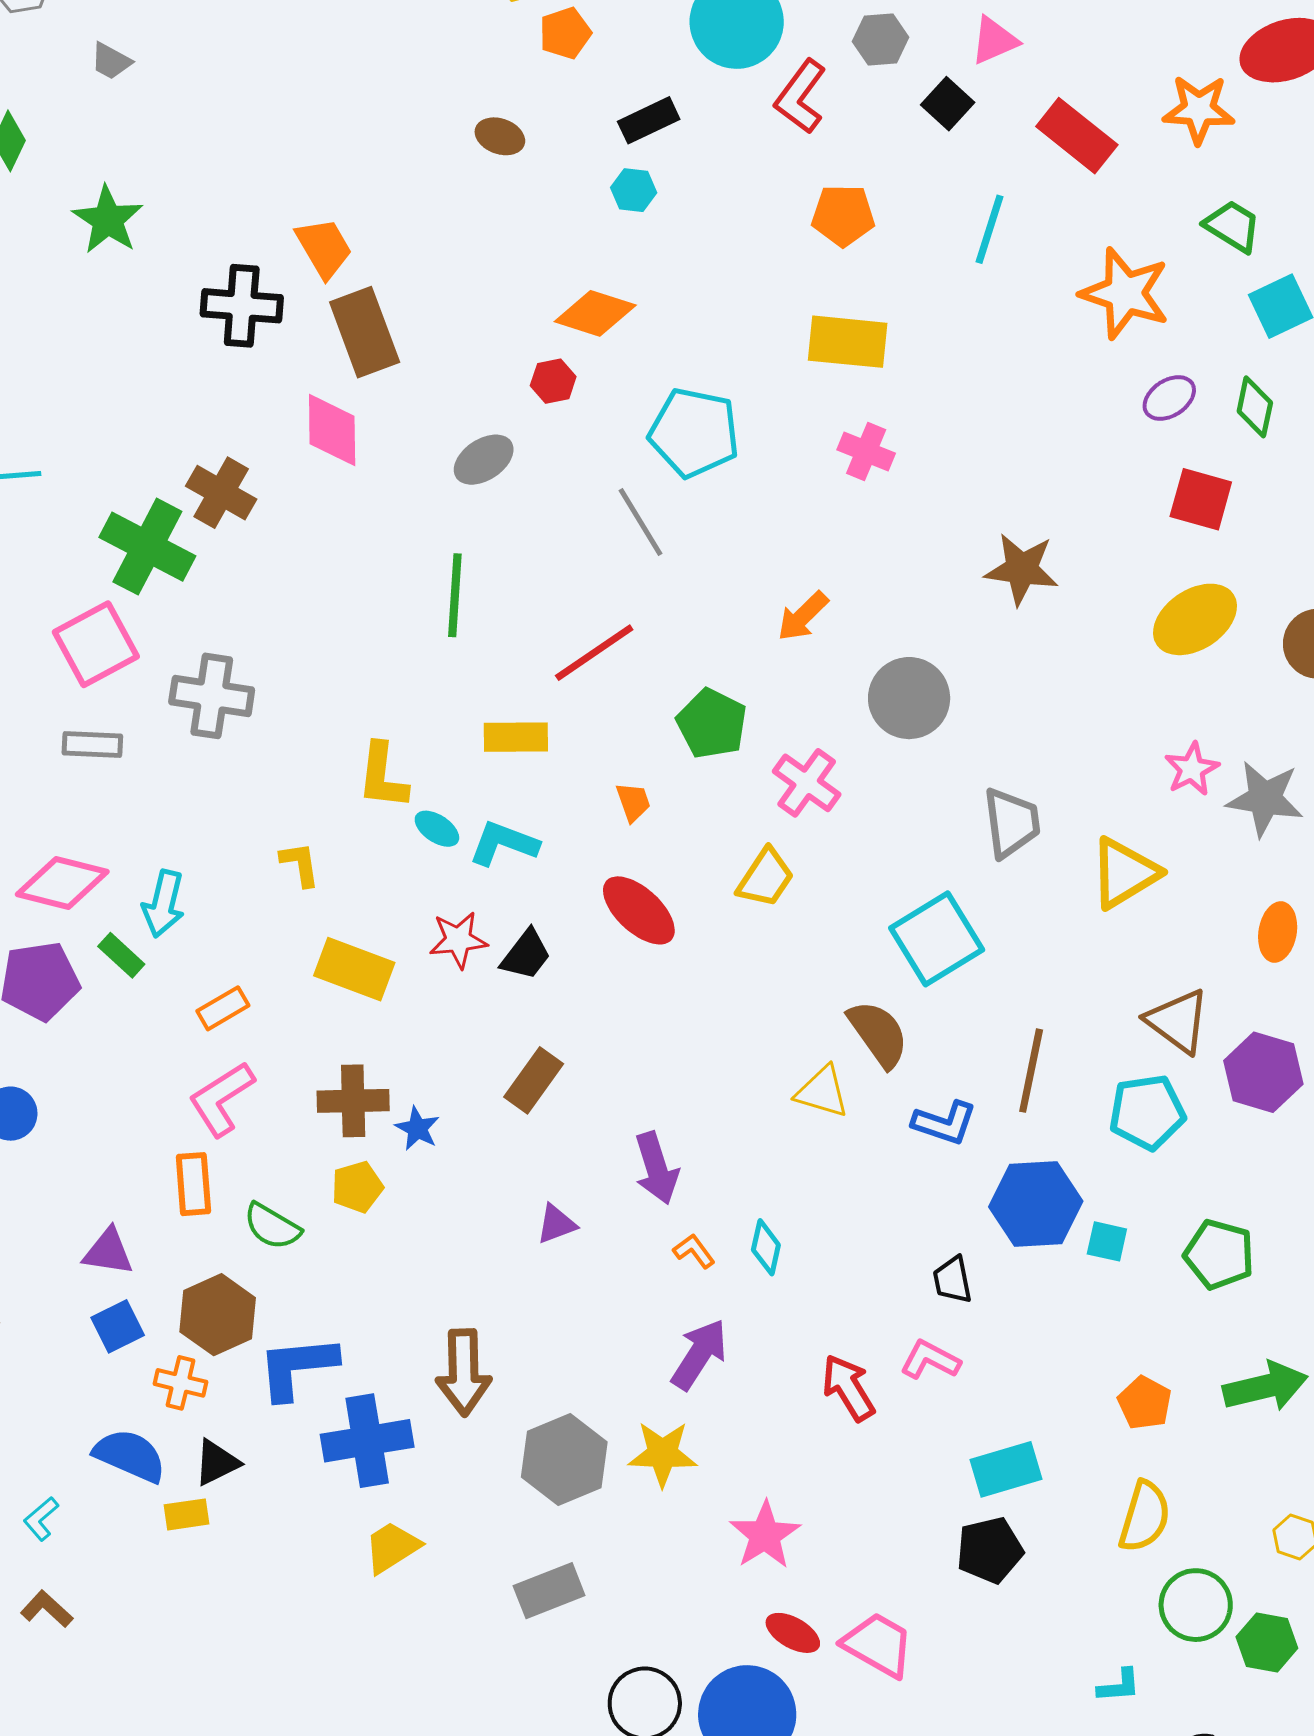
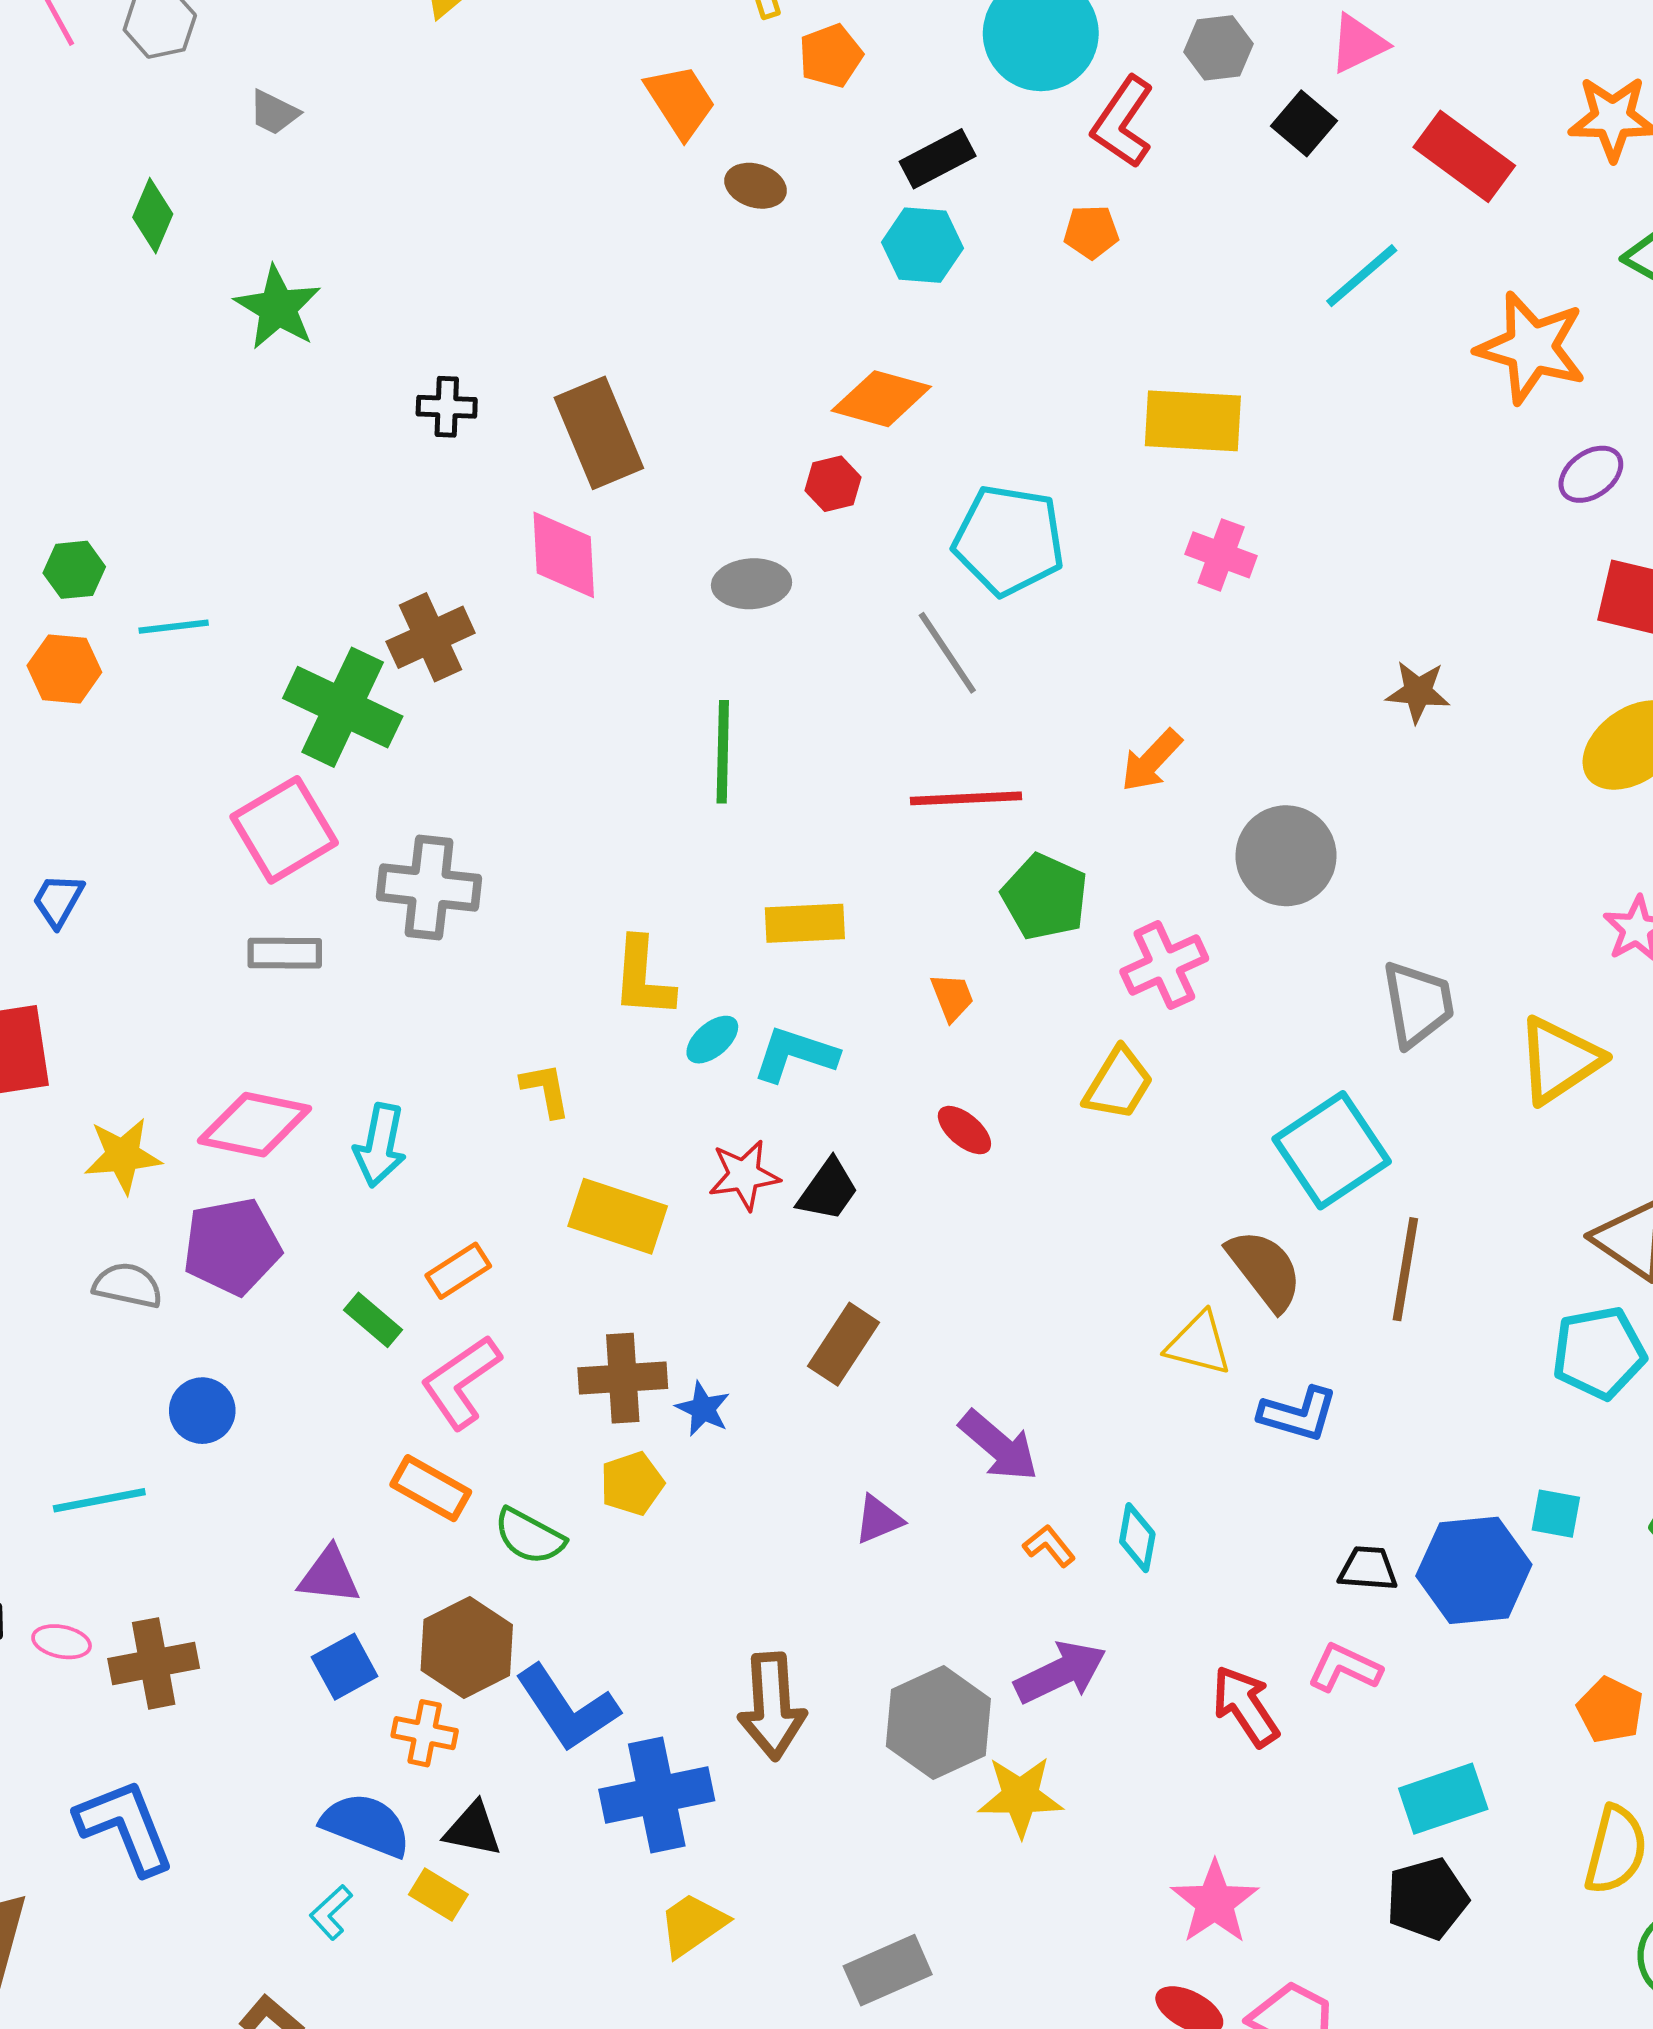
cyan hexagon: (634, 190) -> (922, 245), size x1.4
orange pentagon: (843, 215) -> (1091, 232), moved, size x0.7
cyan line: (989, 229) -> (1362, 276), turned 34
orange trapezoid: (324, 248) -> (681, 101), moved
black cross: (242, 306) -> (447, 407), size x0.6
gray ellipse: (484, 460) -> (752, 584), turned 32
brown cross: (221, 493) -> (431, 637), turned 38
brown star: (1022, 569) -> (1418, 692), size x0.7
red line: (594, 653) -> (966, 798), moved, turned 34
pink cross: (807, 783) -> (1164, 965), turned 32
cyan ellipse: (437, 829) -> (712, 1040), turned -72
red ellipse: (639, 910) -> (964, 1130), size x0.6
green rectangle: (121, 955) -> (373, 1320), moved
brown line: (1031, 1071) -> (1405, 1269), moved
blue L-shape: (944, 1123) -> (1298, 1414), moved
purple arrow: (656, 1168) -> (999, 1446), turned -30
orange rectangle: (193, 1184) -> (431, 1488), turned -54
blue hexagon: (1036, 1204) -> (1474, 1570), moved
black trapezoid: (952, 1280) -> (1368, 1569), turned 108
purple arrow: (699, 1354) -> (1061, 1672), turned 34
blue L-shape: (297, 1367) -> (567, 1708), turned -116
gray hexagon: (564, 1460) -> (938, 1722), moved
black triangle: (217, 1463) -> (473, 1829), turned 40
yellow rectangle: (186, 1514) -> (438, 1894), turned 42
cyan L-shape: (41, 1519) -> (331, 1912), moved
pink star: (765, 1535) -> (1215, 1902), moved

